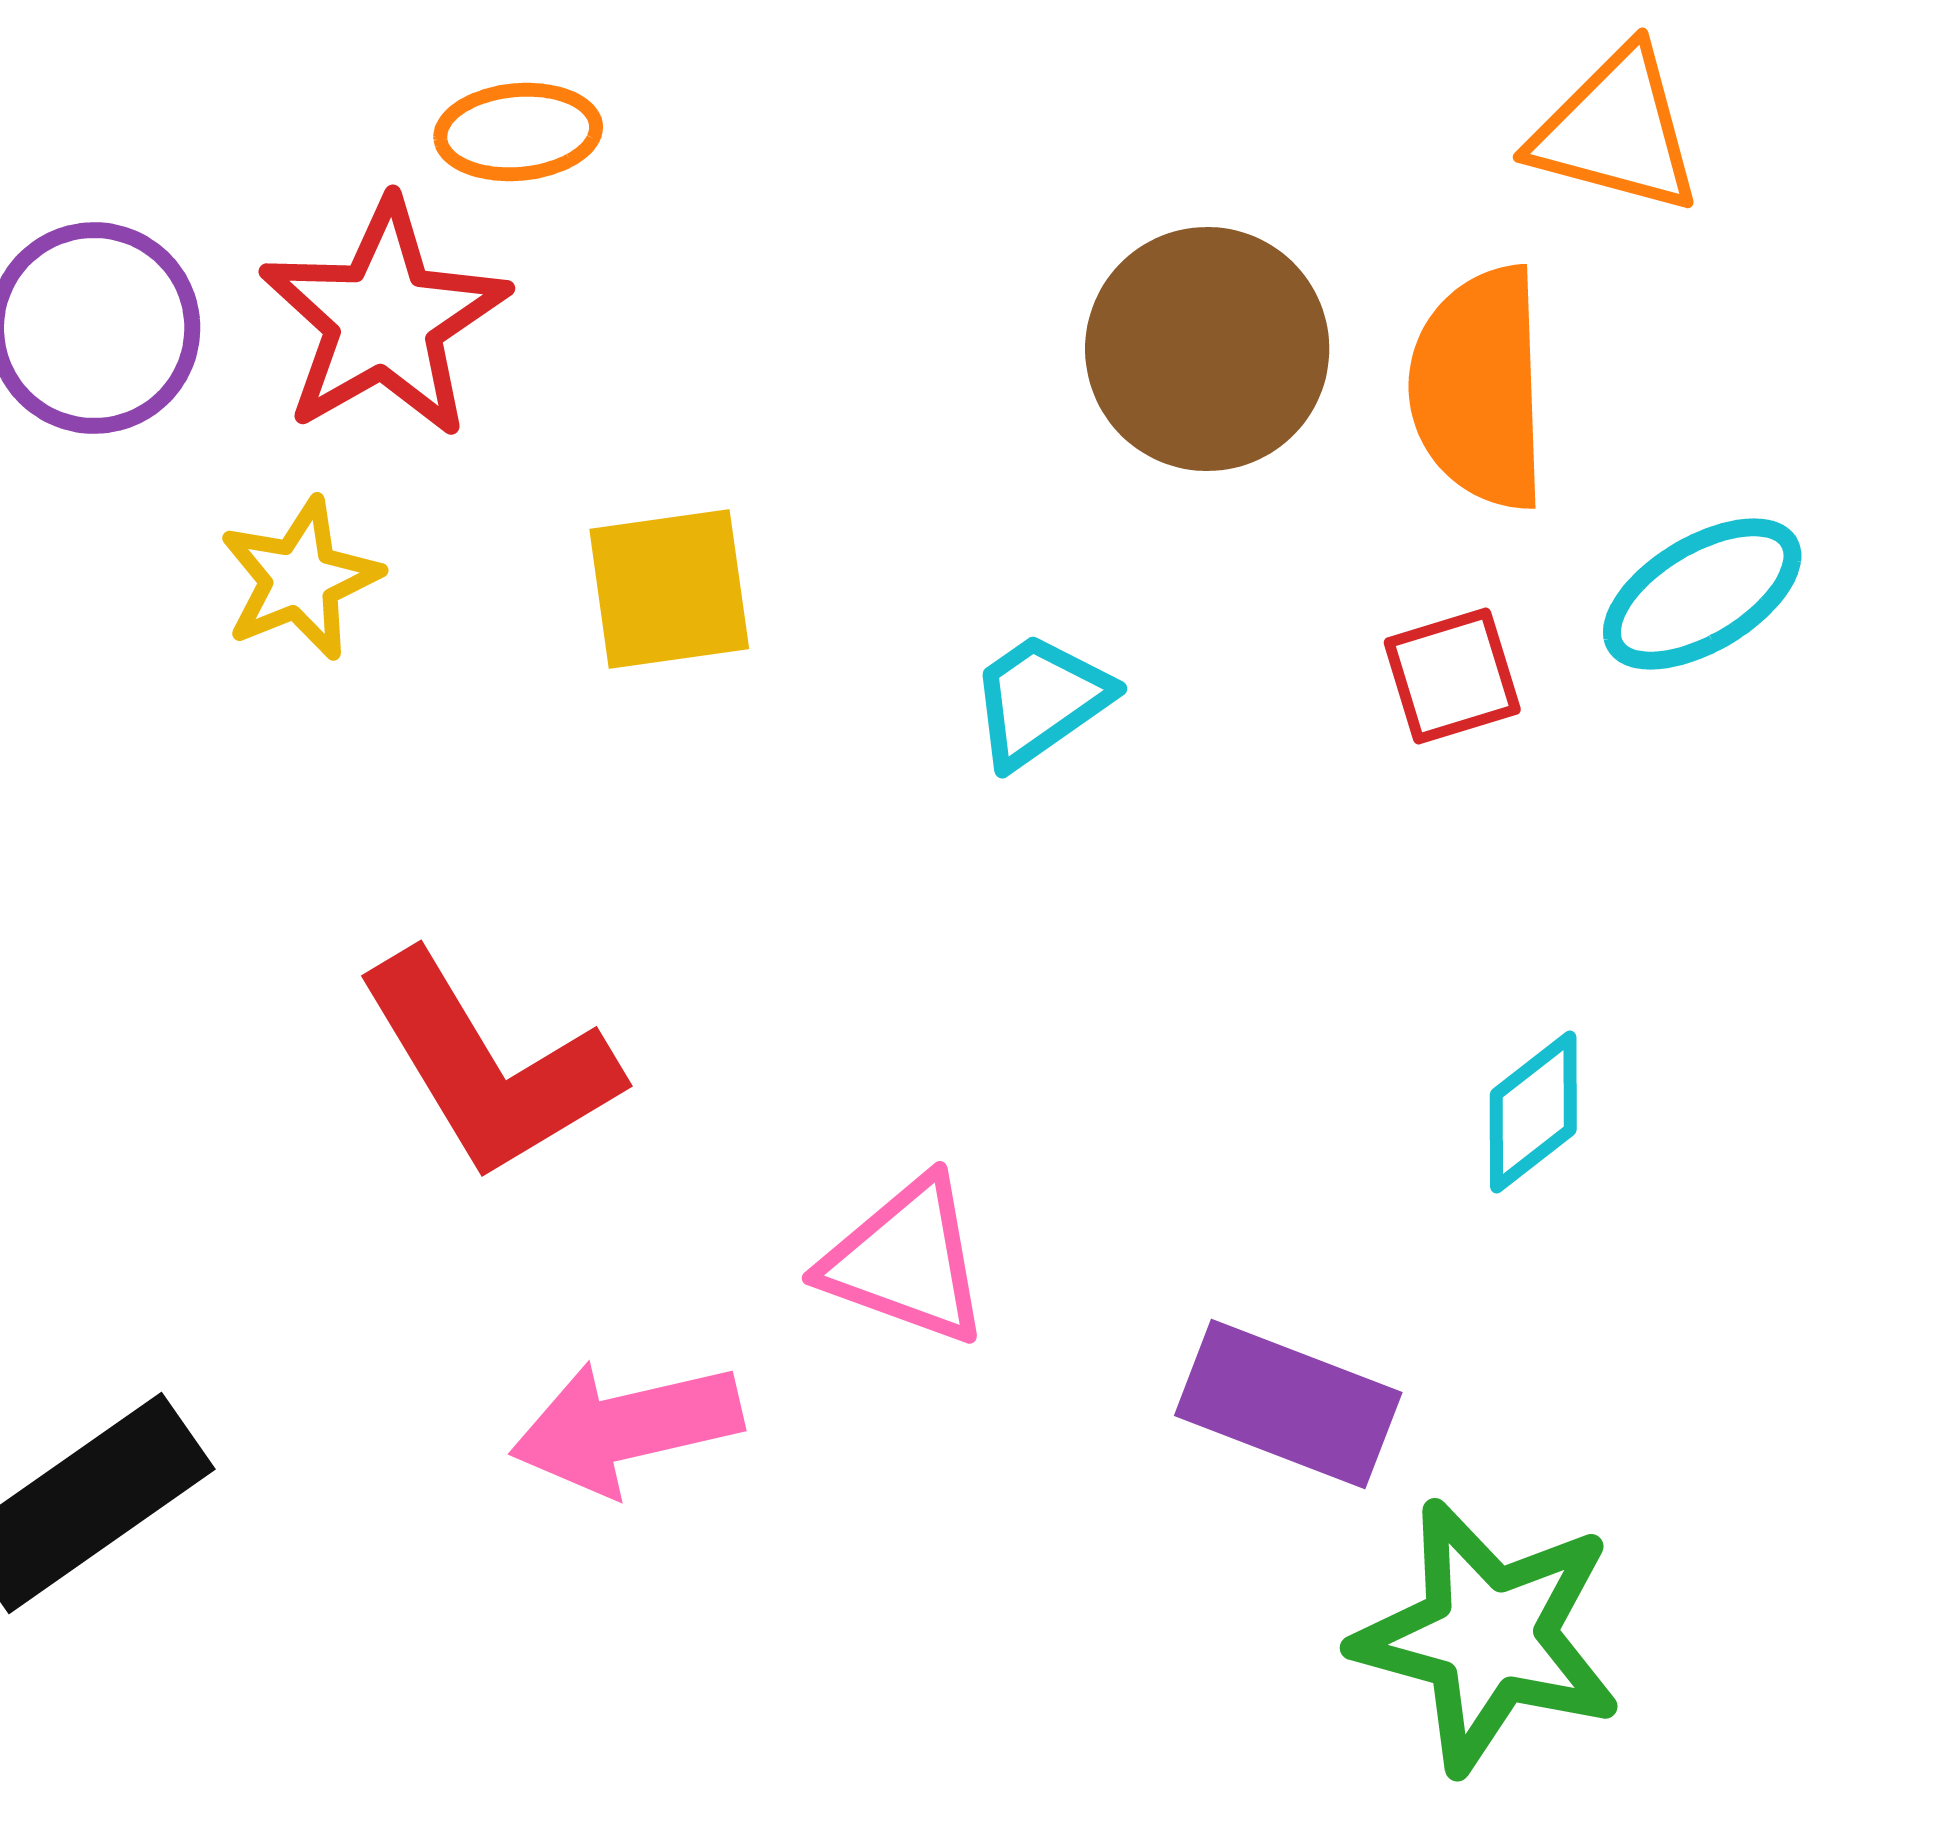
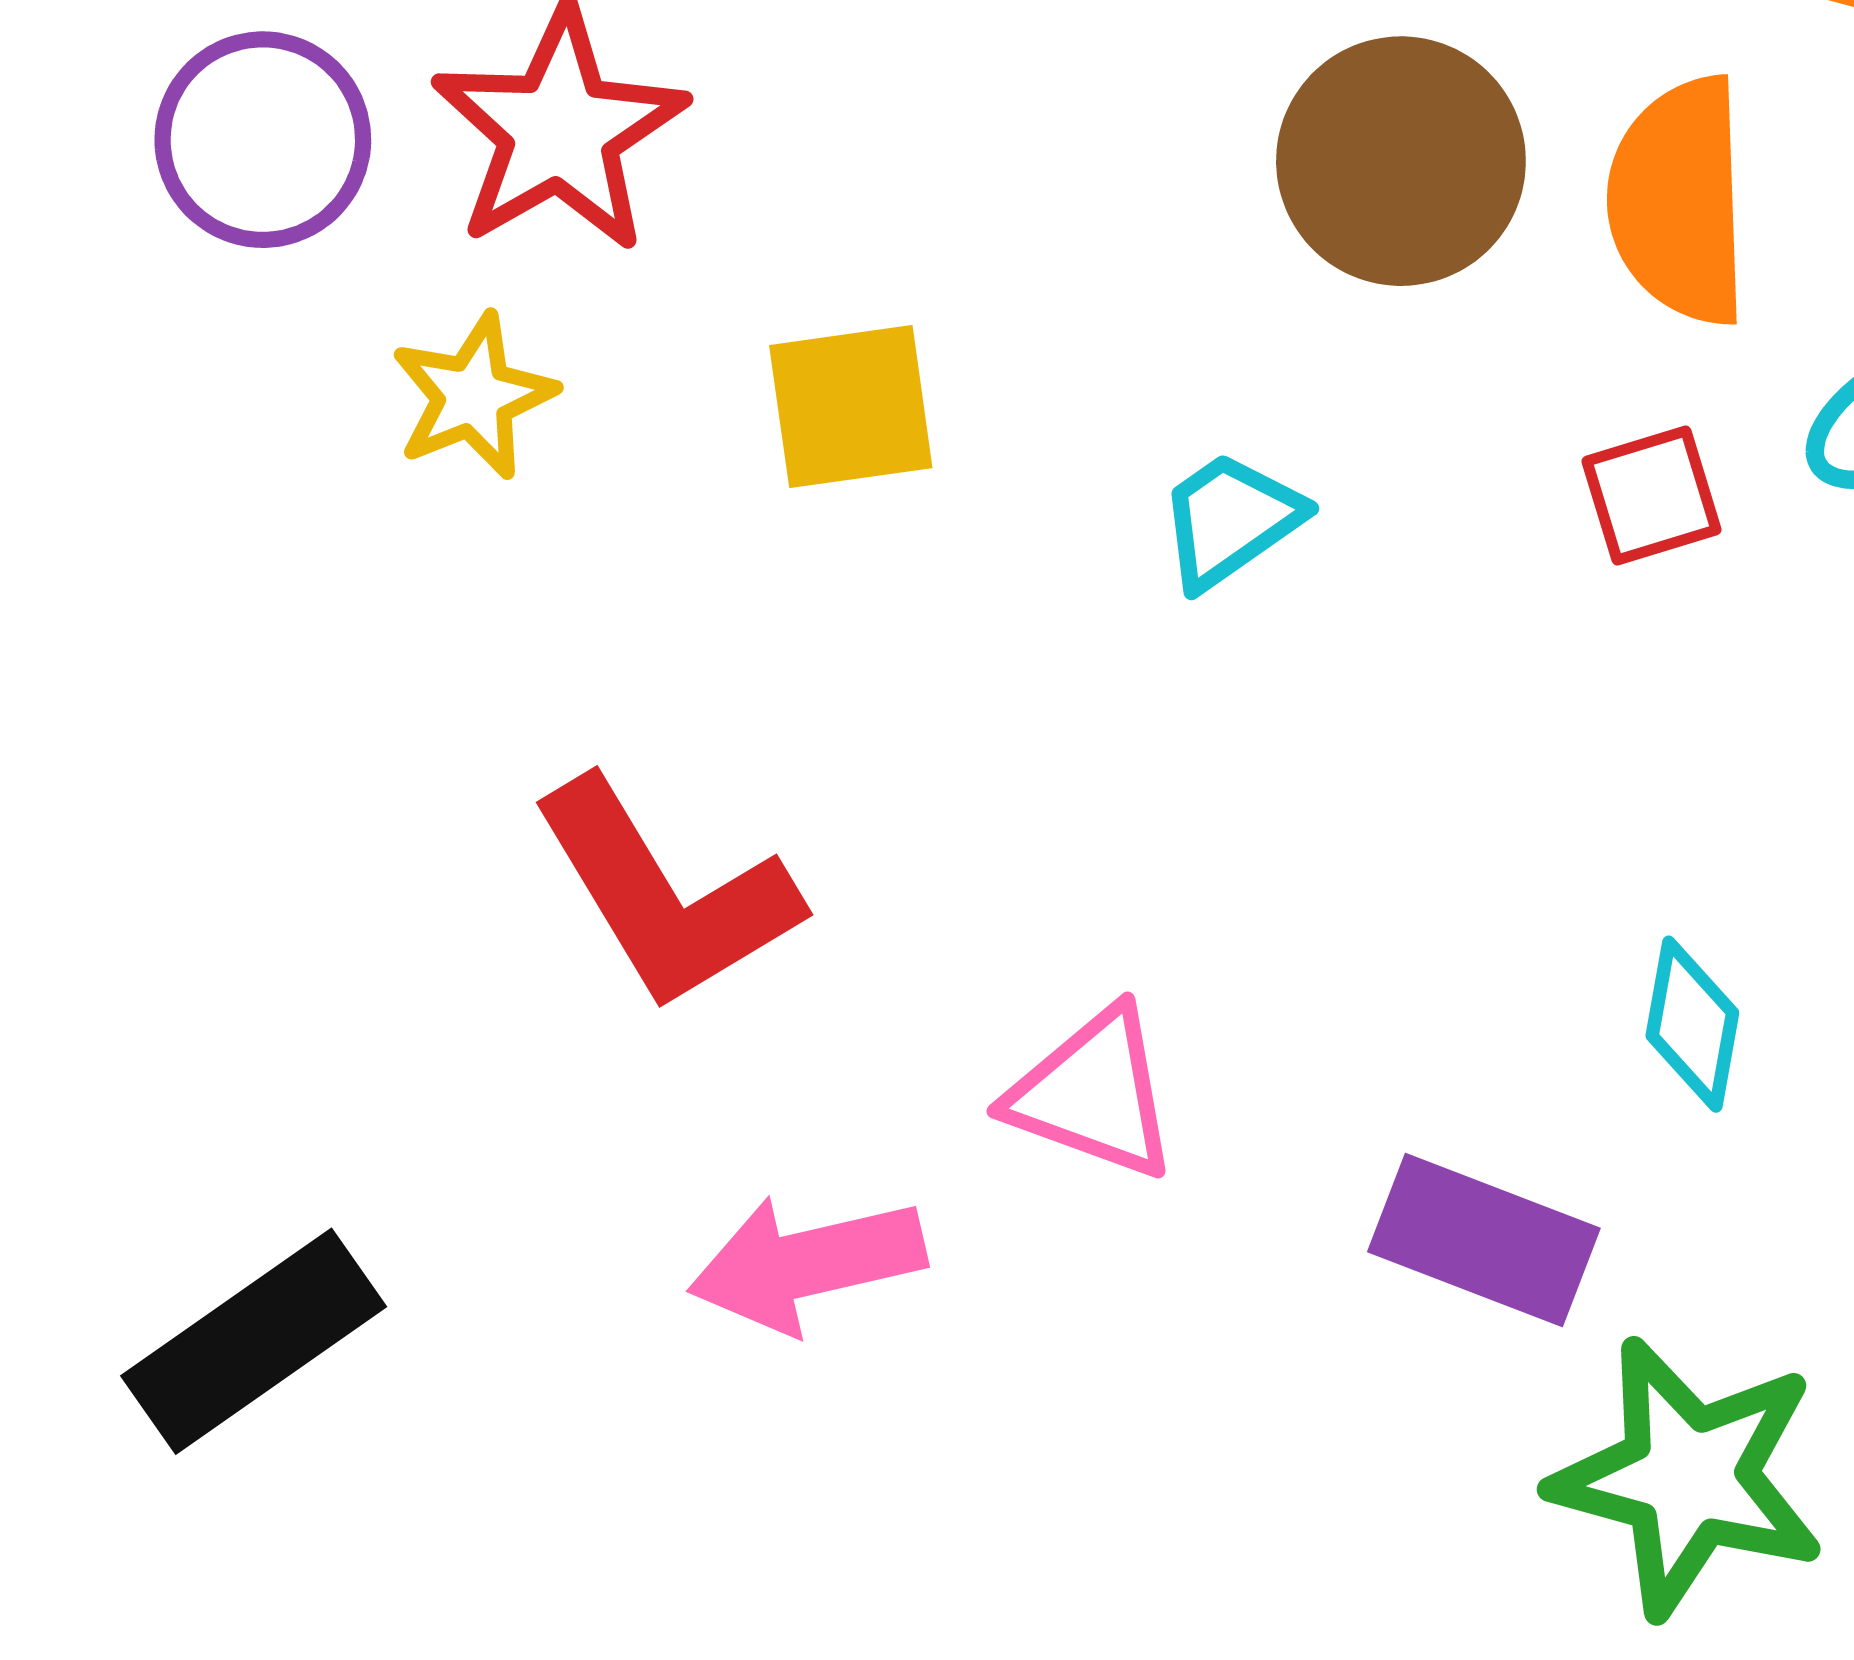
cyan diamond: (1533, 1112) -> (1692, 1024), moved, turned -42

